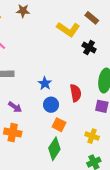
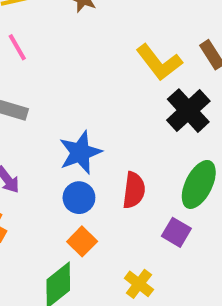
black cross: (89, 48) -> (188, 111), size x1.5
blue star: (45, 83) -> (80, 152), size x1.5

